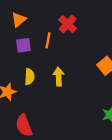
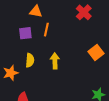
orange triangle: (19, 20) -> (36, 11), moved, turned 48
red cross: (68, 24) -> (84, 12), moved

